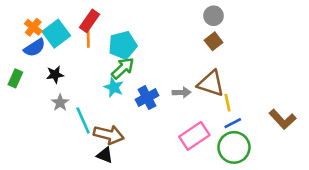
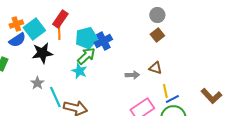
orange cross: (33, 27) -> (16, 24), turned 32
black star: (55, 75) -> (42, 53), moved, size x1.5
brown triangle: (211, 83) -> (155, 68), size x0.6
blue cross: (147, 98) -> (103, 41), moved
yellow line: (228, 103) -> (165, 91), moved

